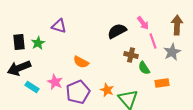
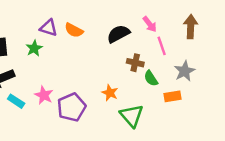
green star: (38, 43) -> (34, 48), moved
gray star: (172, 52) -> (185, 71), moved
orange semicircle: (81, 62) -> (74, 30), moved
orange star: (107, 90) -> (110, 93), moved

